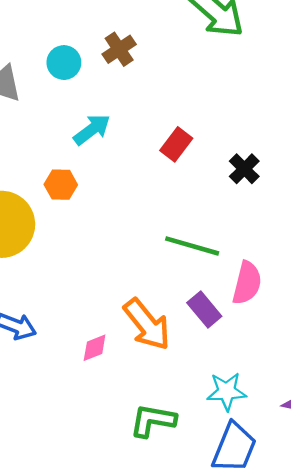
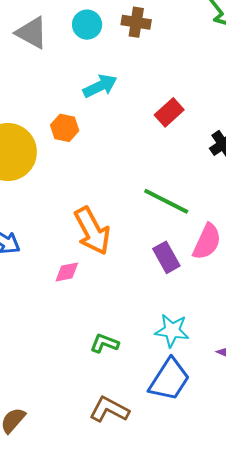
brown cross: (119, 49) -> (136, 22), turned 32
orange arrow: (147, 324) -> (92, 231), moved
green L-shape: (153, 421) -> (104, 343), size x0.7

